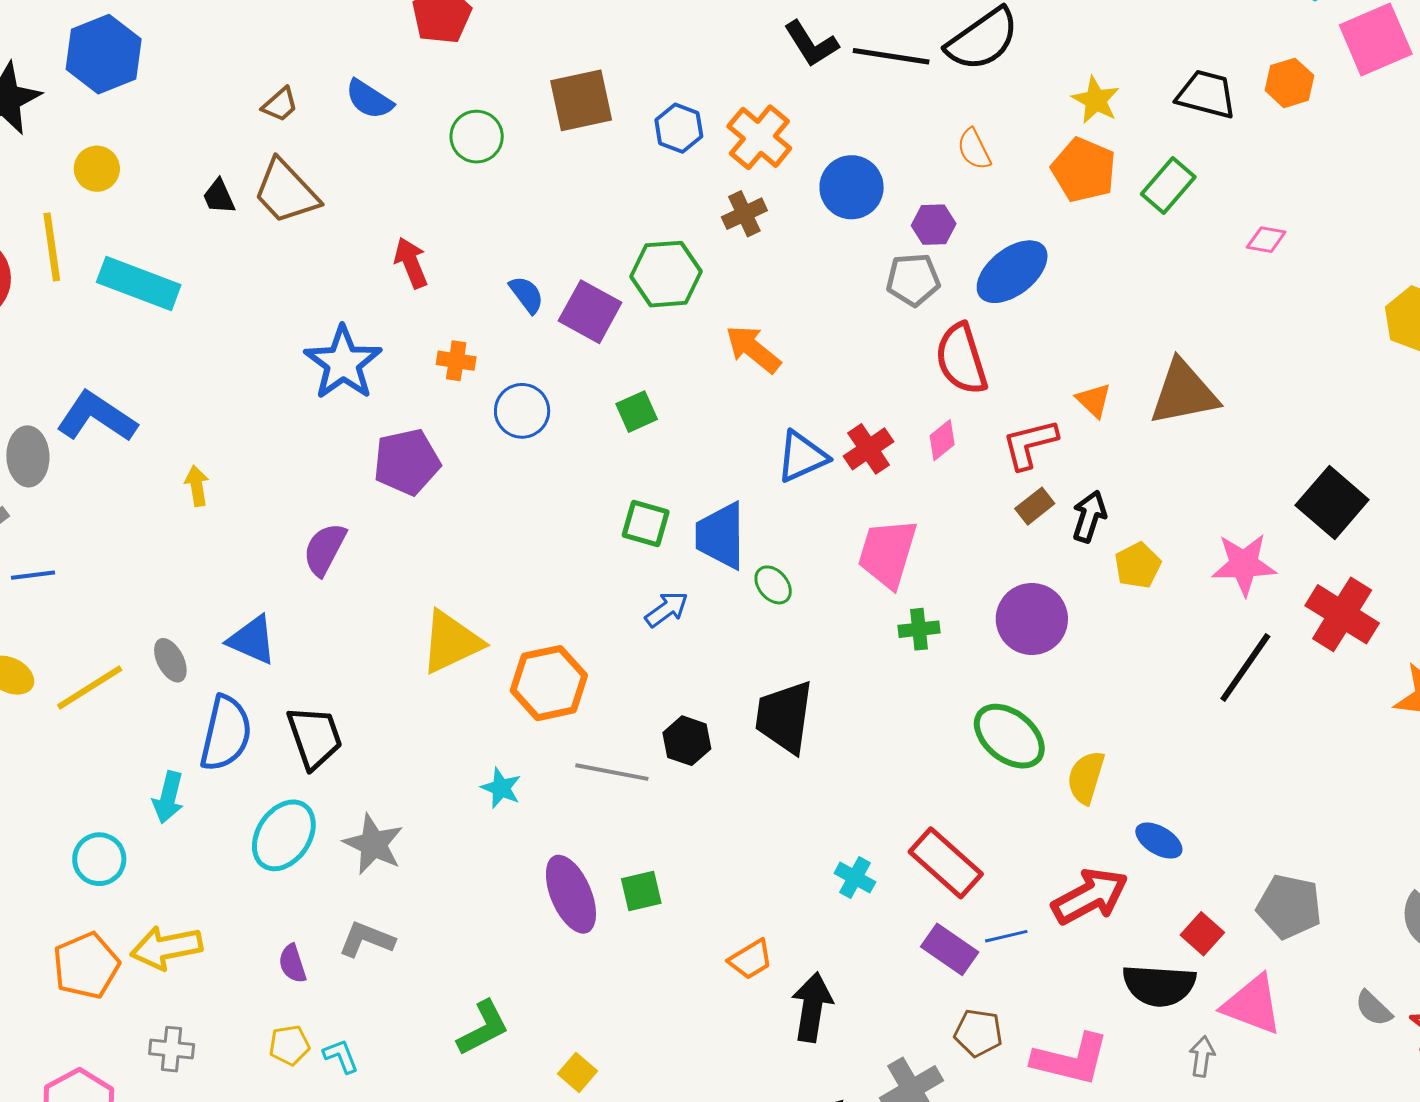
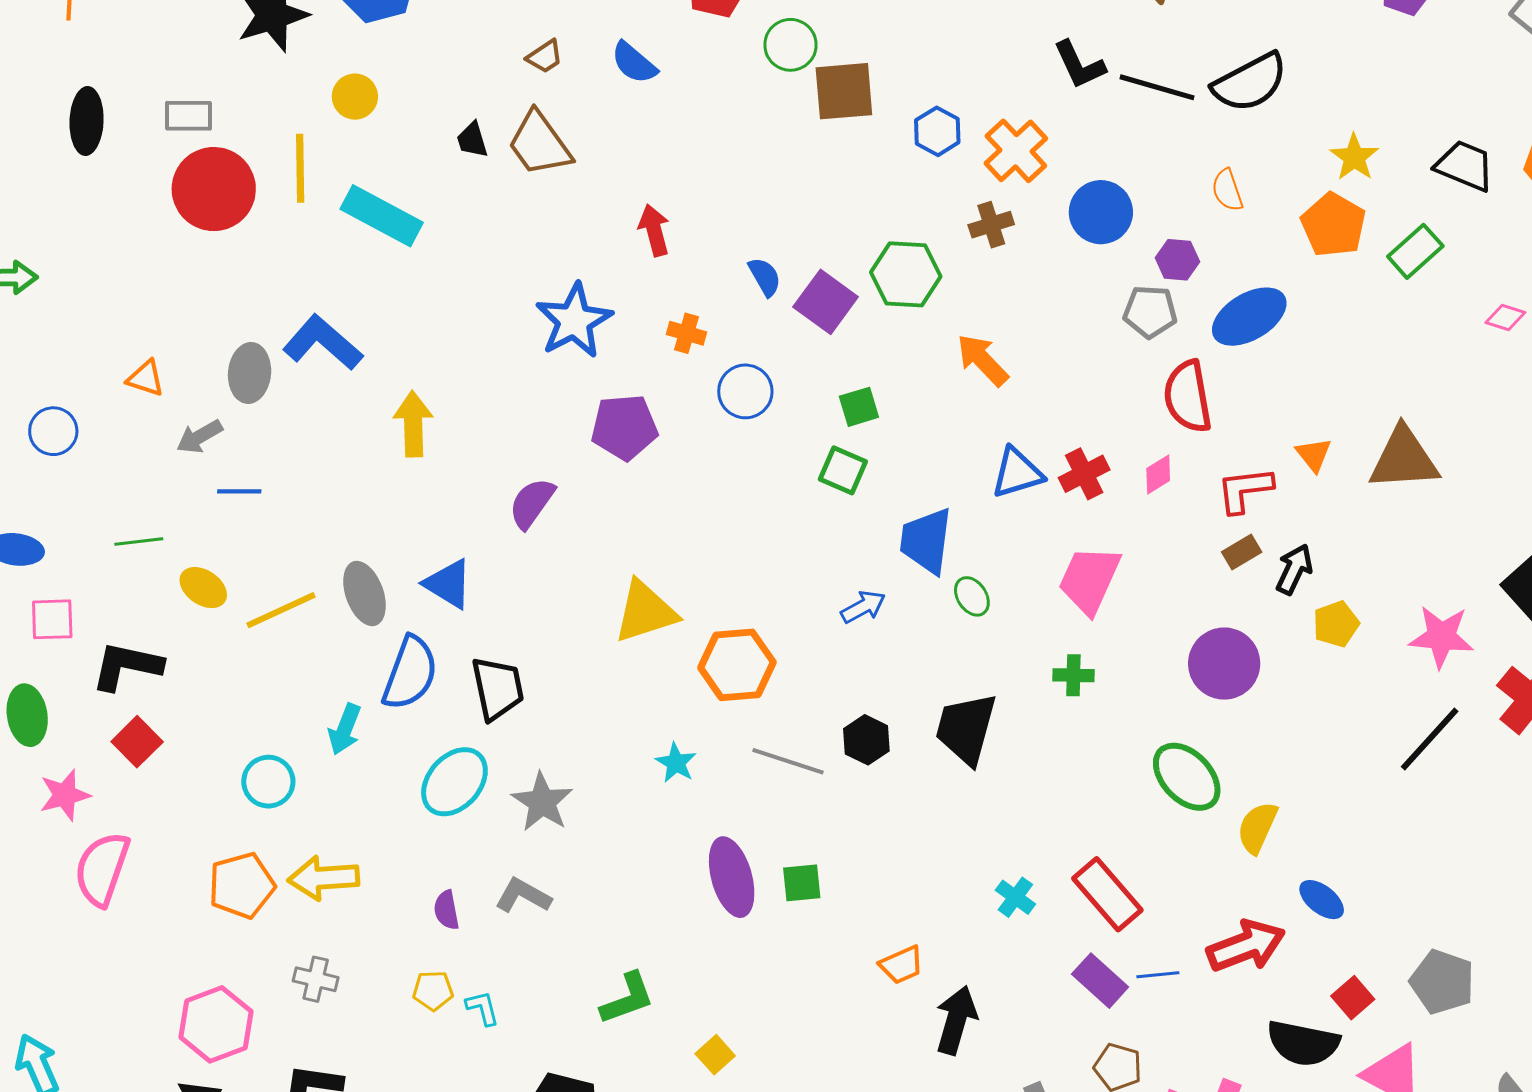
green circle: (477, 137) -> (791, 45), moved
yellow arrow: (197, 486) -> (413, 424), size x1.6
green square: (646, 524) -> (843, 470), moved
green cross: (919, 629) -> (1073, 675), moved
gray ellipse: (170, 660) -> (365, 593), size x1.4

